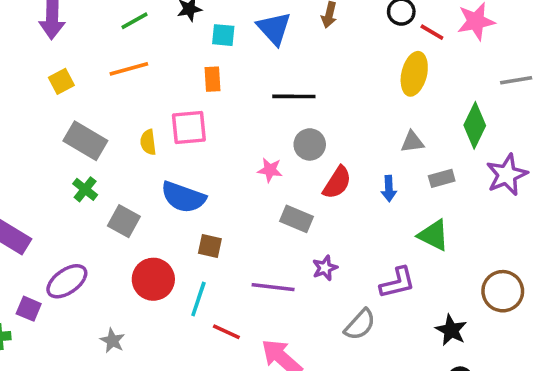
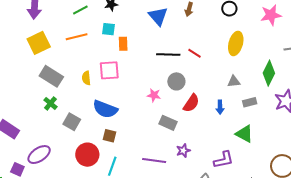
red line: (432, 32) -> (194, 53), moved
cyan square: (223, 35) -> (109, 29), moved
yellow square: (61, 81) -> (39, 43), size x1.6
brown square: (210, 246) -> (109, 136), moved

